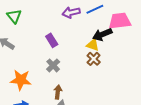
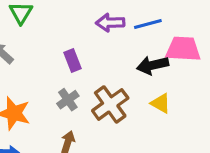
yellow triangle: (93, 45) -> (161, 103), moved
brown cross: (94, 59) -> (110, 104), moved, size x1.6

